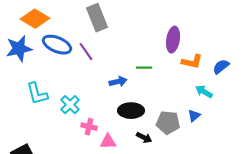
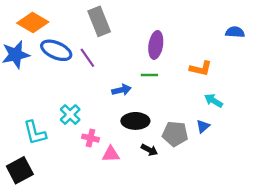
purple ellipse: (173, 40) -> (156, 45), moved
blue semicircle: (221, 67) -> (235, 32), moved, turned 42
cyan L-shape: (37, 94) -> (35, 133), moved

